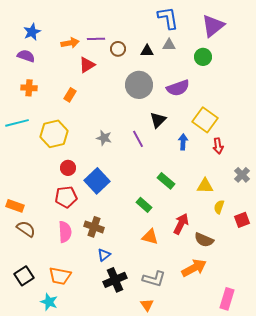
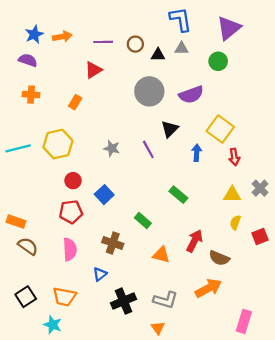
orange arrow: (70, 43) -> (62, 37), moved
brown circle: (118, 49) -> (135, 44), moved
cyan line: (17, 123) -> (18, 148), moved
blue square: (97, 181) -> (104, 195), size x0.7
yellow triangle: (205, 186) -> (232, 195), moved
green rectangle: (144, 205) -> (143, 220), moved
brown cross: (94, 227) -> (113, 243), moved
blue triangle: (104, 255) -> (100, 274), moved

